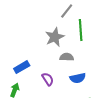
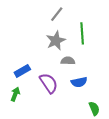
gray line: (67, 11) -> (57, 14), moved
purple semicircle: (48, 79) -> (49, 83), size x1.5

